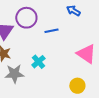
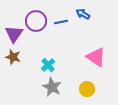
blue line: (51, 31) -> (61, 22), moved
gray star: (14, 74) -> (52, 87), moved, turned 30

